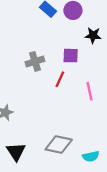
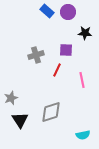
gray diamond: (59, 145) -> (51, 112), moved, turned -30
black triangle: (16, 152) -> (20, 120), moved

